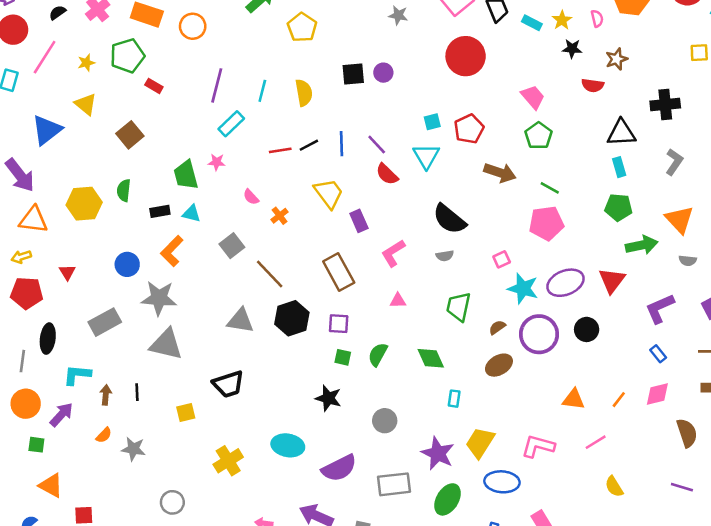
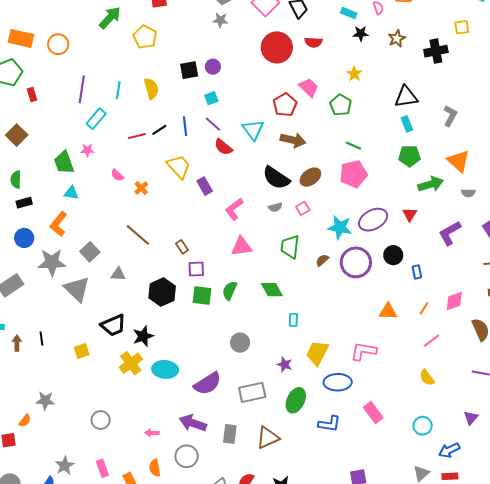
yellow star: (562, 20) -> (354, 74), moved
cyan rectangle: (532, 23) -> (349, 13), moved
red semicircle: (593, 85) -> (313, 42), moved
red rectangle: (154, 86) -> (32, 94), turned 48
pink trapezoid: (533, 97) -> (309, 87), moved
black cross: (665, 105) -> (436, 51), moved
cyan square: (432, 122) -> (211, 98), moved
brown arrow: (500, 173) -> (293, 140), moved
black rectangle: (160, 211) -> (24, 203), moved
gray square: (232, 246) -> (90, 252), moved
pink square: (502, 259) -> (303, 208), moved
brown rectangle: (339, 272) -> (182, 247), moved, size x0.5
red triangle: (612, 281) -> (410, 214), size x0.7
pink triangle: (398, 301) -> (242, 246), size x1.6
black hexagon: (292, 318) -> (162, 292), moved
gray triangle: (240, 321) -> (118, 274), size x0.7
gray triangle: (166, 344) -> (77, 289), moved, turned 36
blue rectangle: (658, 354) -> (417, 272), moved, turned 32
green square: (343, 357) -> (202, 295), size x1.5
brown ellipse: (499, 365) -> (310, 177), moved
black star: (328, 398) -> (143, 336), moved, turned -30
orange semicircle: (104, 435) -> (25, 421), moved
pink line: (596, 442) -> (432, 341), moved
gray star: (133, 449) -> (45, 401), moved
purple star: (438, 453) -> (285, 365), size x0.6
yellow cross: (228, 461) -> (131, 363), moved
gray circle: (172, 502) -> (101, 420), moved

